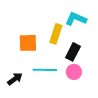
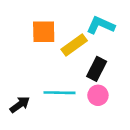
yellow rectangle: (56, 34) -> (74, 45), turned 36
orange square: (28, 43) -> (44, 32), moved

